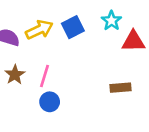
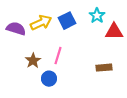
brown star: (15, 75) -> (33, 61), moved
pink line: (44, 76) -> (58, 56), moved

